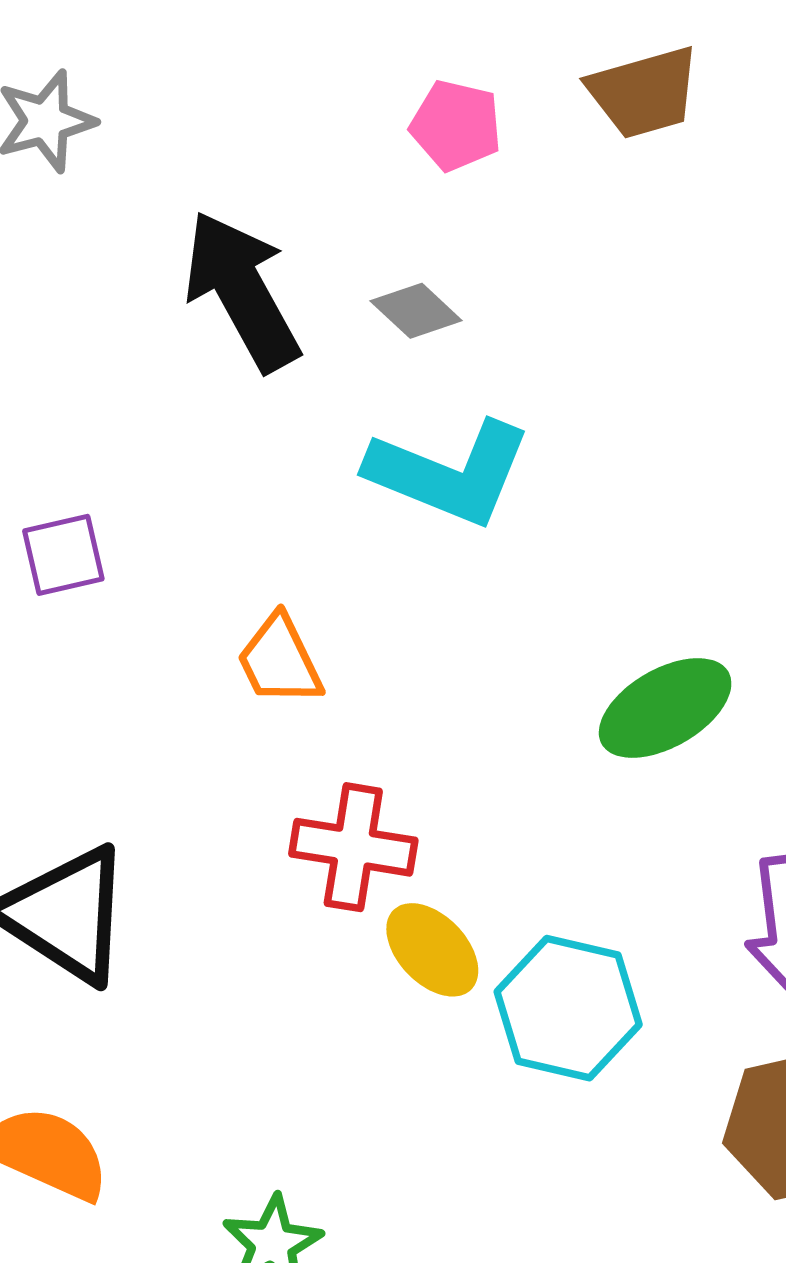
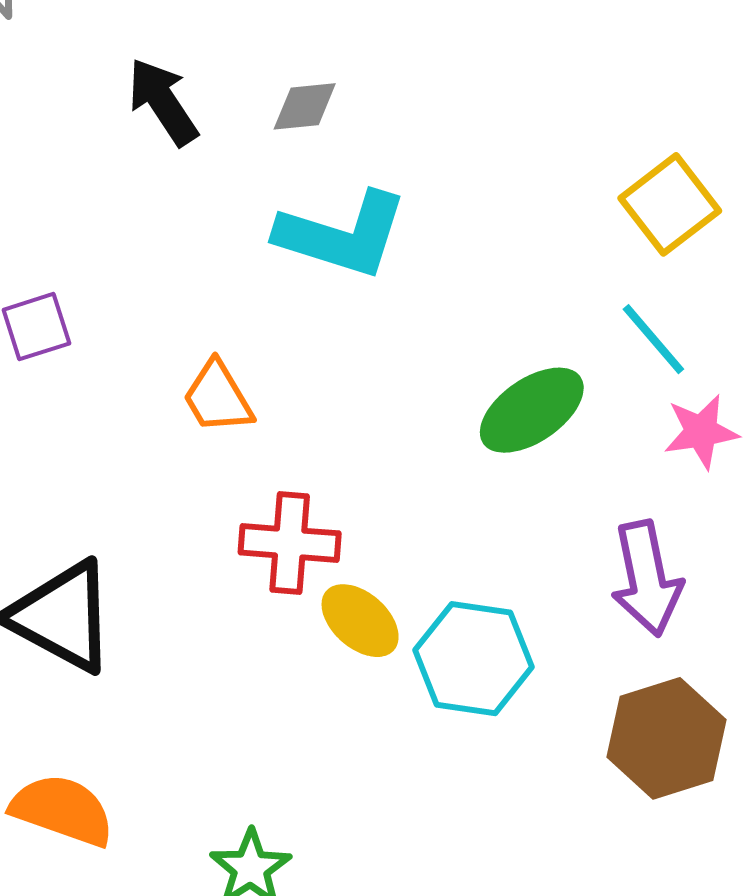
black arrow: (242, 291) -> (163, 102), size x0.7
gray diamond: (416, 311) -> (305, 106), turned -44

